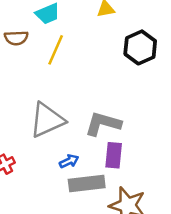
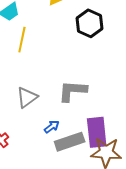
gray triangle: (47, 120) -> (27, 97), size x0.7
purple rectangle: (114, 155) -> (97, 132), moved, size x1.4

